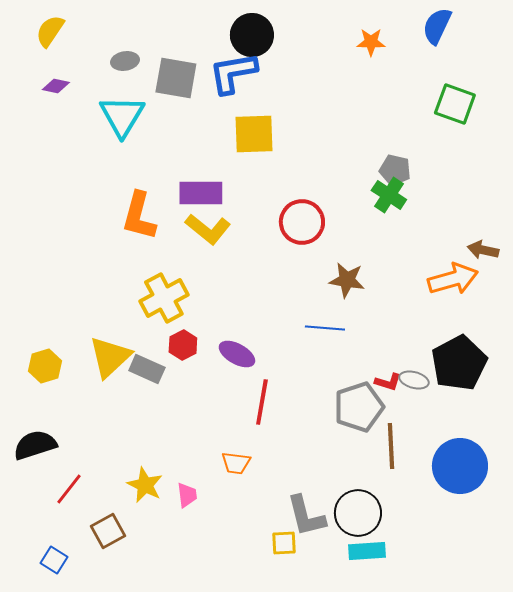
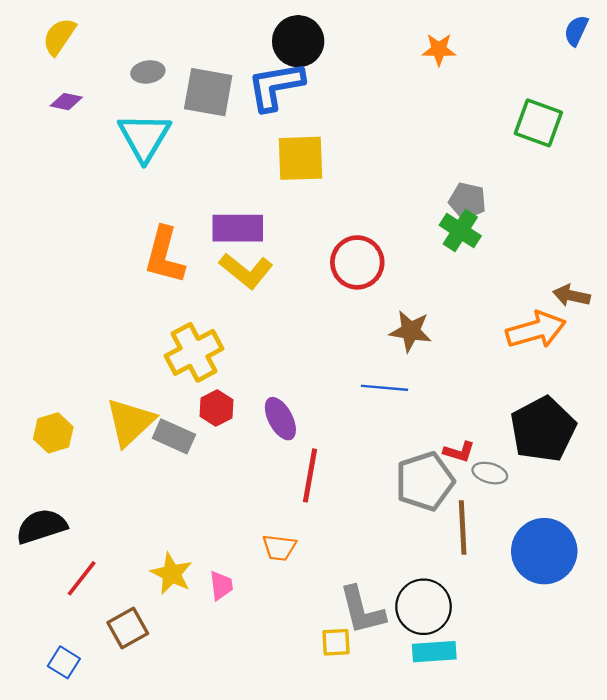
blue semicircle: (437, 26) -> (576, 31), moved, size x0.7
purple ellipse: (237, 354) -> (280, 419), turned 33
gray ellipse: (414, 380) -> (490, 473), moved

